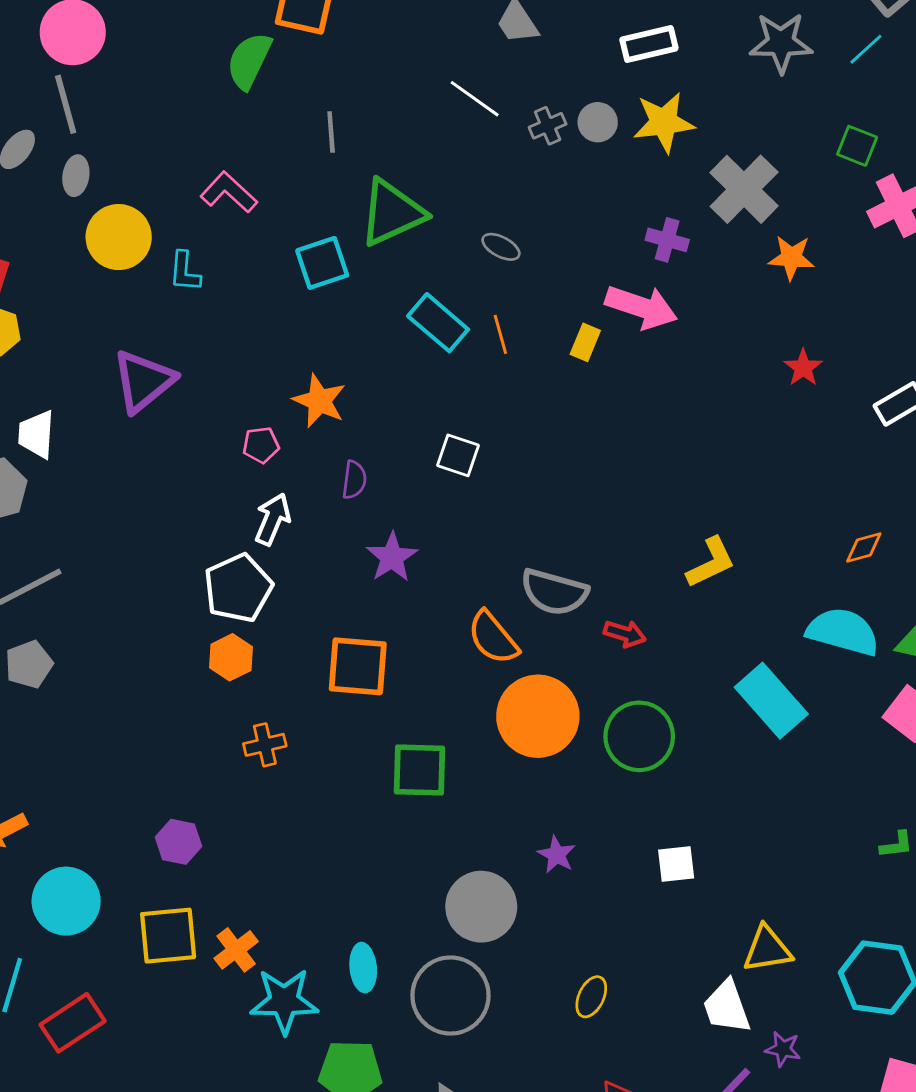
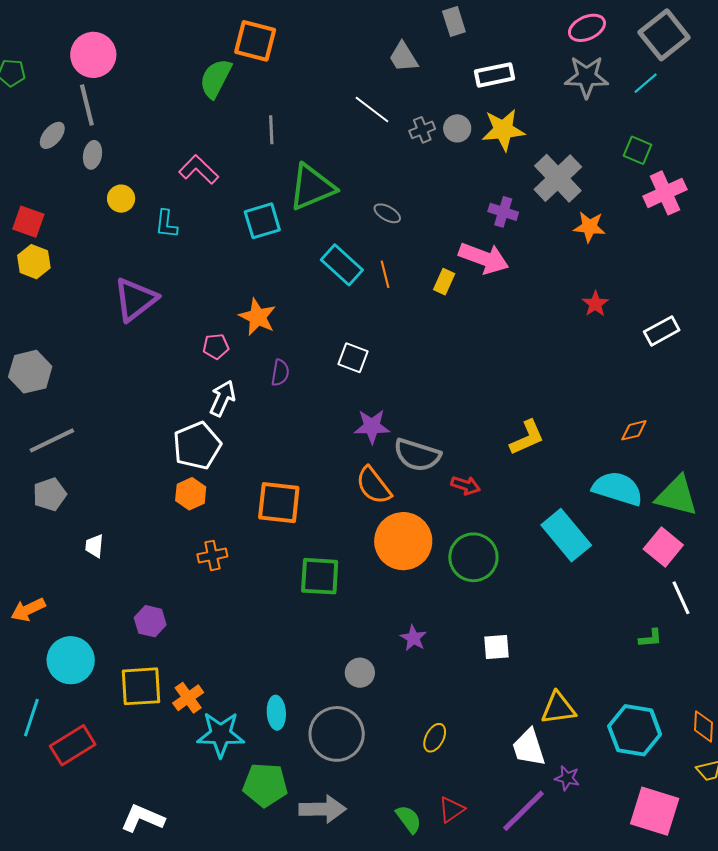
yellow circle: (119, 237) -> (121, 199), size x0.6
white trapezoid: (36, 434) -> (94, 546), moved, size x0.7
purple star: (392, 557) -> (372, 426), moved, turned 30
gray circle: (481, 907) -> (360, 673), size x0.6

